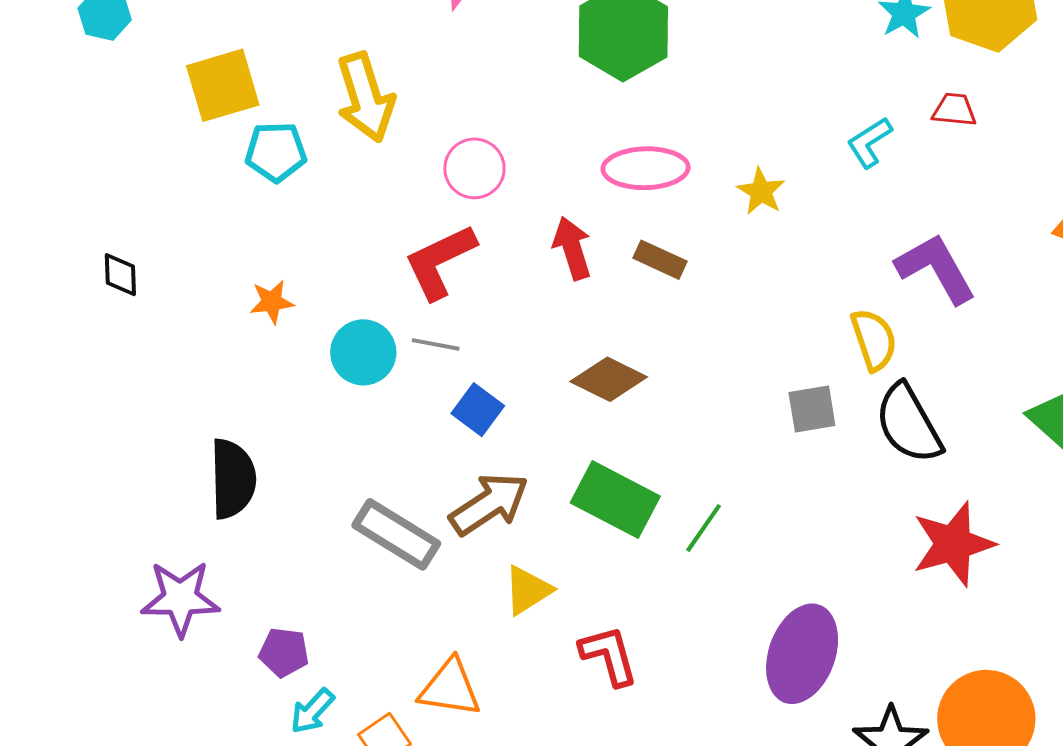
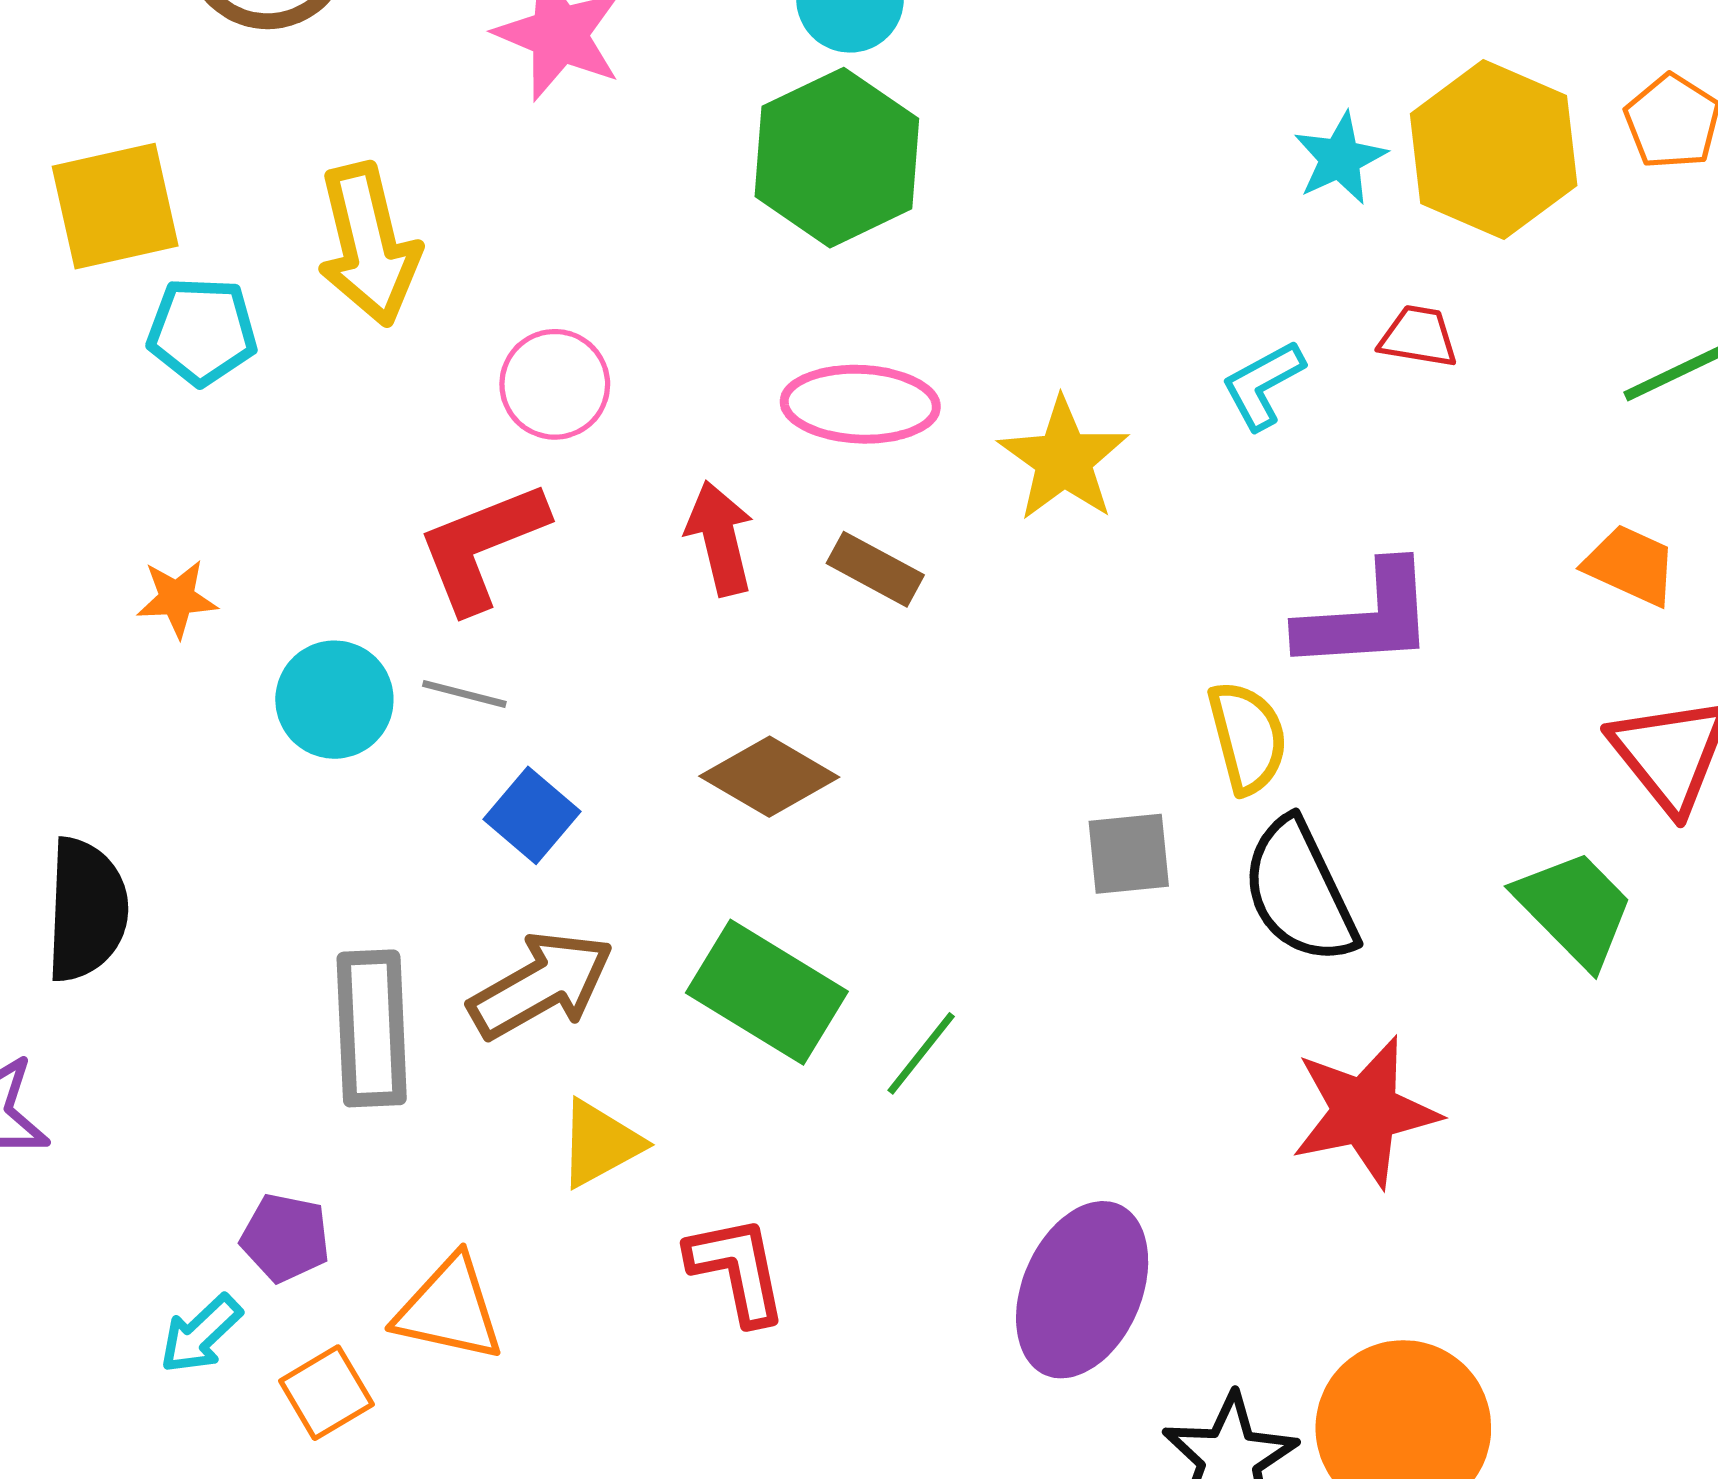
yellow star: (761, 191) -> (1064, 459), size x1.5
purple L-shape: (936, 268) -> (1367, 617), turned 112
gray rectangle: (396, 534) -> (372, 1028), turned 52
purple pentagon: (284, 652) -> (285, 1238), moved

